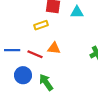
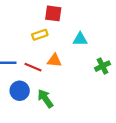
cyan triangle: (77, 12) -> (80, 39), moved

